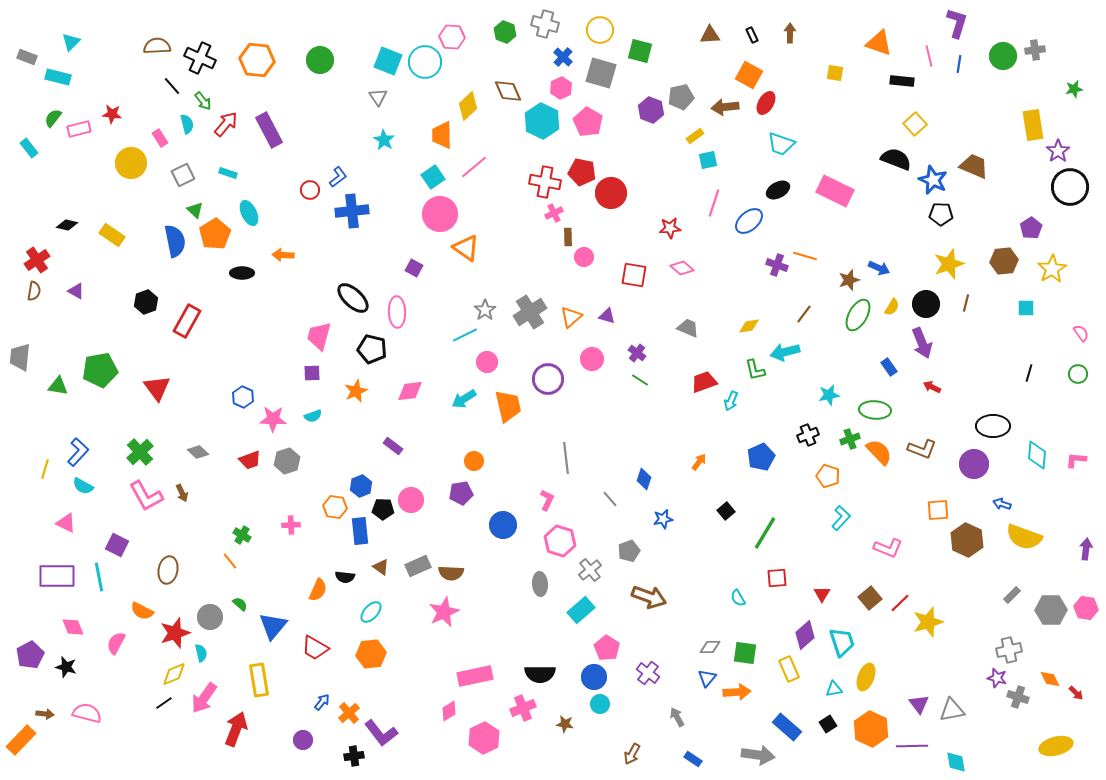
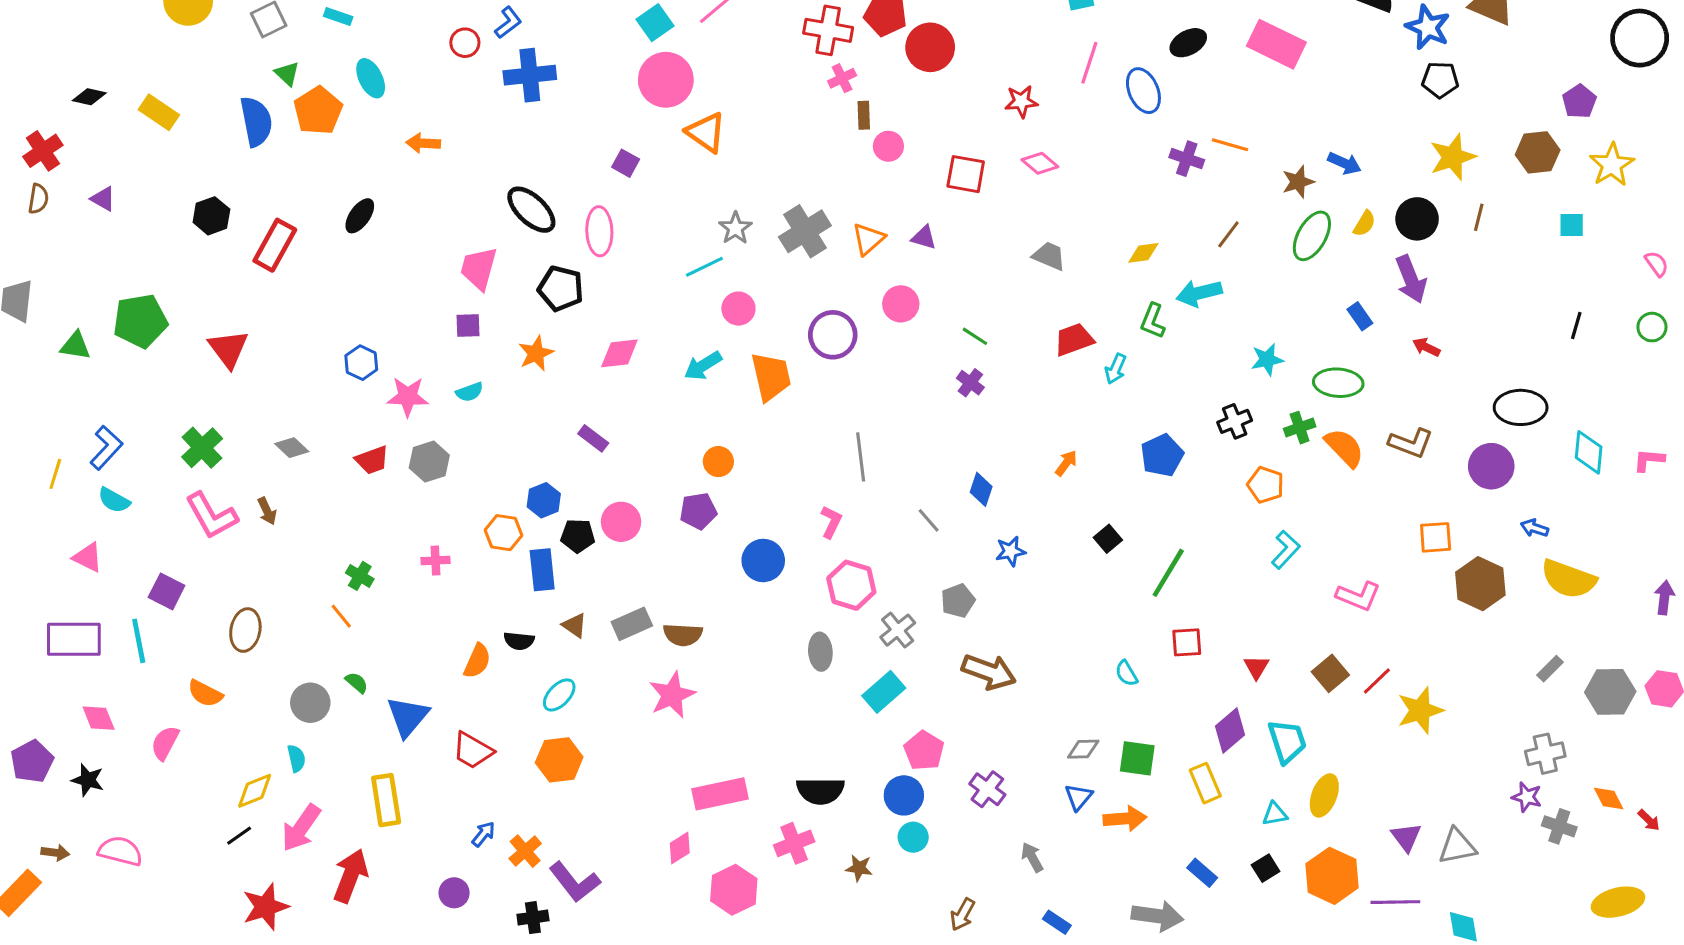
blue ellipse: (749, 221) -> (1143, 91), turned -72
black ellipse: (242, 273) -> (360, 216), moved, turned -55
purple cross: (637, 353) -> (970, 383), moved
green L-shape: (755, 370) -> (1153, 321), turned 35
red star: (175, 633) -> (265, 907), moved
blue rectangle: (787, 727) -> (1202, 873), size x0.7

